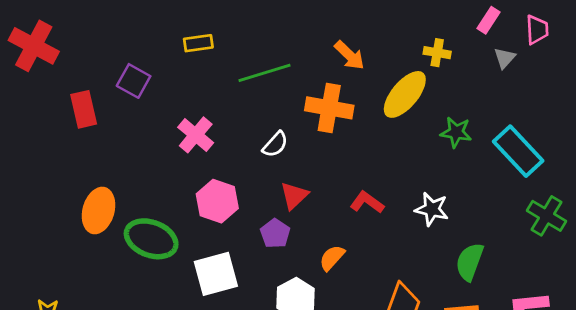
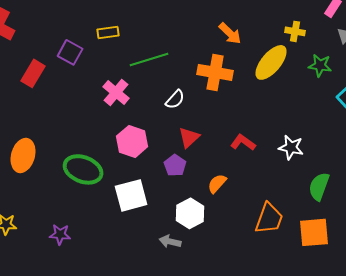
yellow rectangle: (198, 43) -> (108, 32), moved
green line: (264, 73) -> (149, 59), moved
red rectangle: (84, 109) -> (33, 73), turned 44
green star: (456, 132) -> (320, 65), moved
orange ellipse: (99, 210) -> (23, 155), moved

